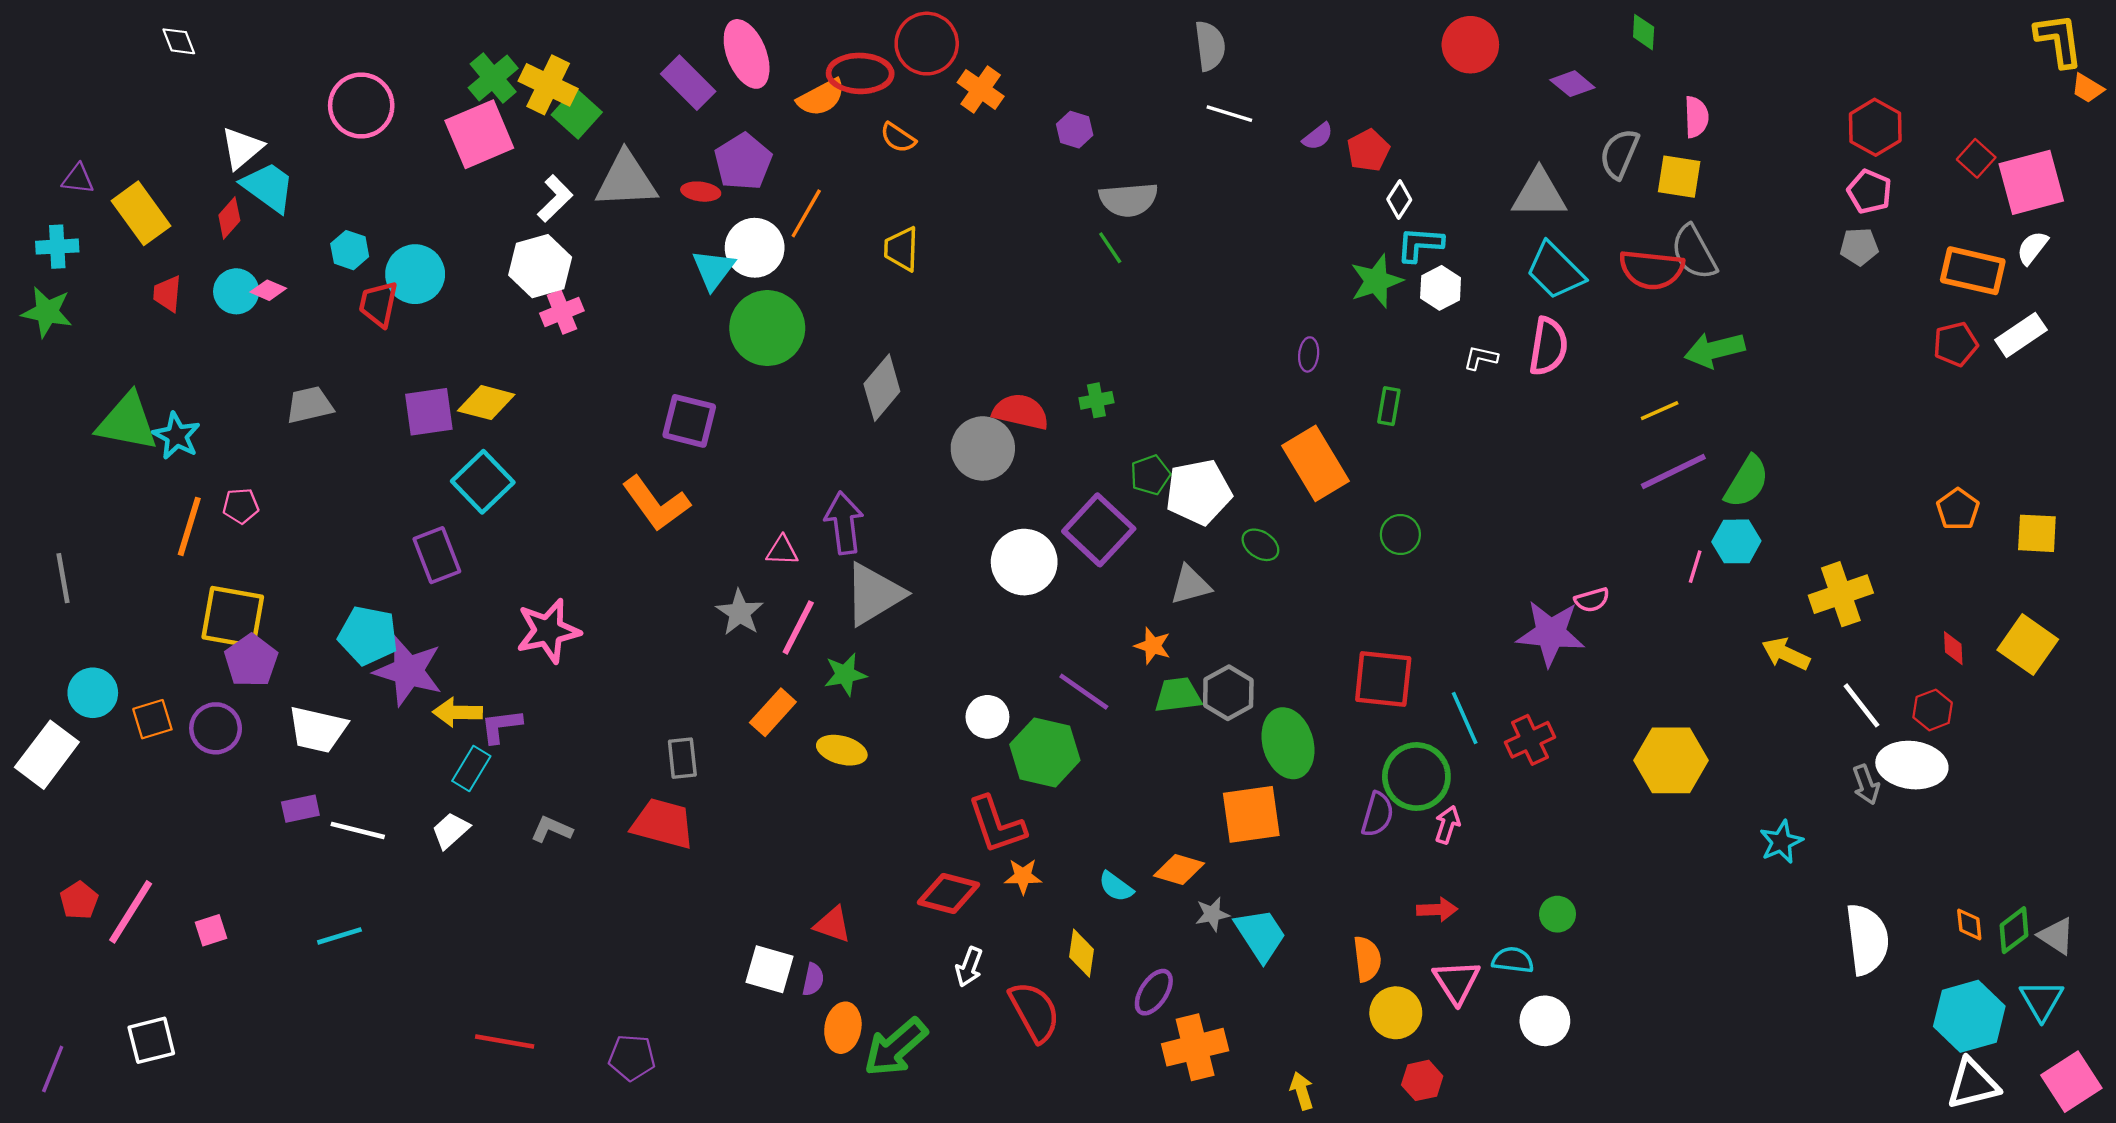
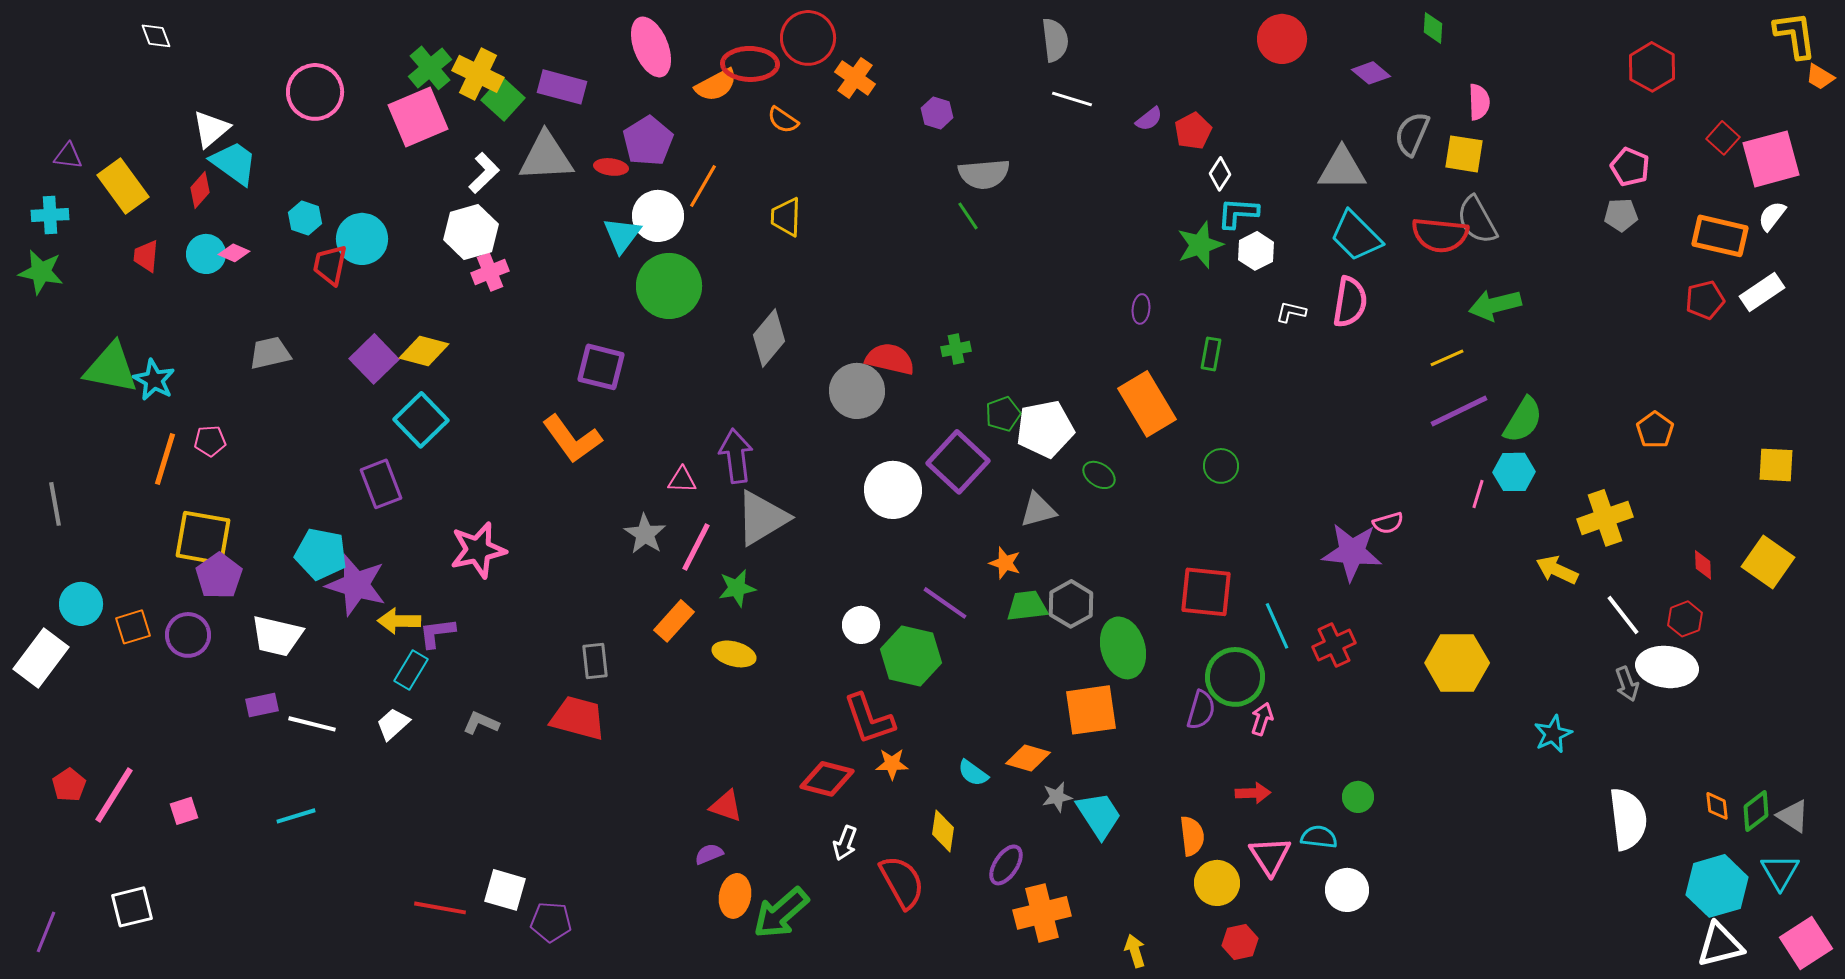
purple rectangle: (688, 83) -> (562, 87), moved, turned -30
red hexagon: (1875, 127) -> (1652, 67), moved
purple square: (429, 412) -> (374, 359), turned -36
orange pentagon: (1958, 509) -> (1655, 430), moved
white square: (770, 969) -> (505, 890), moved
purple semicircle: (813, 980) -> (709, 854), turned -124

